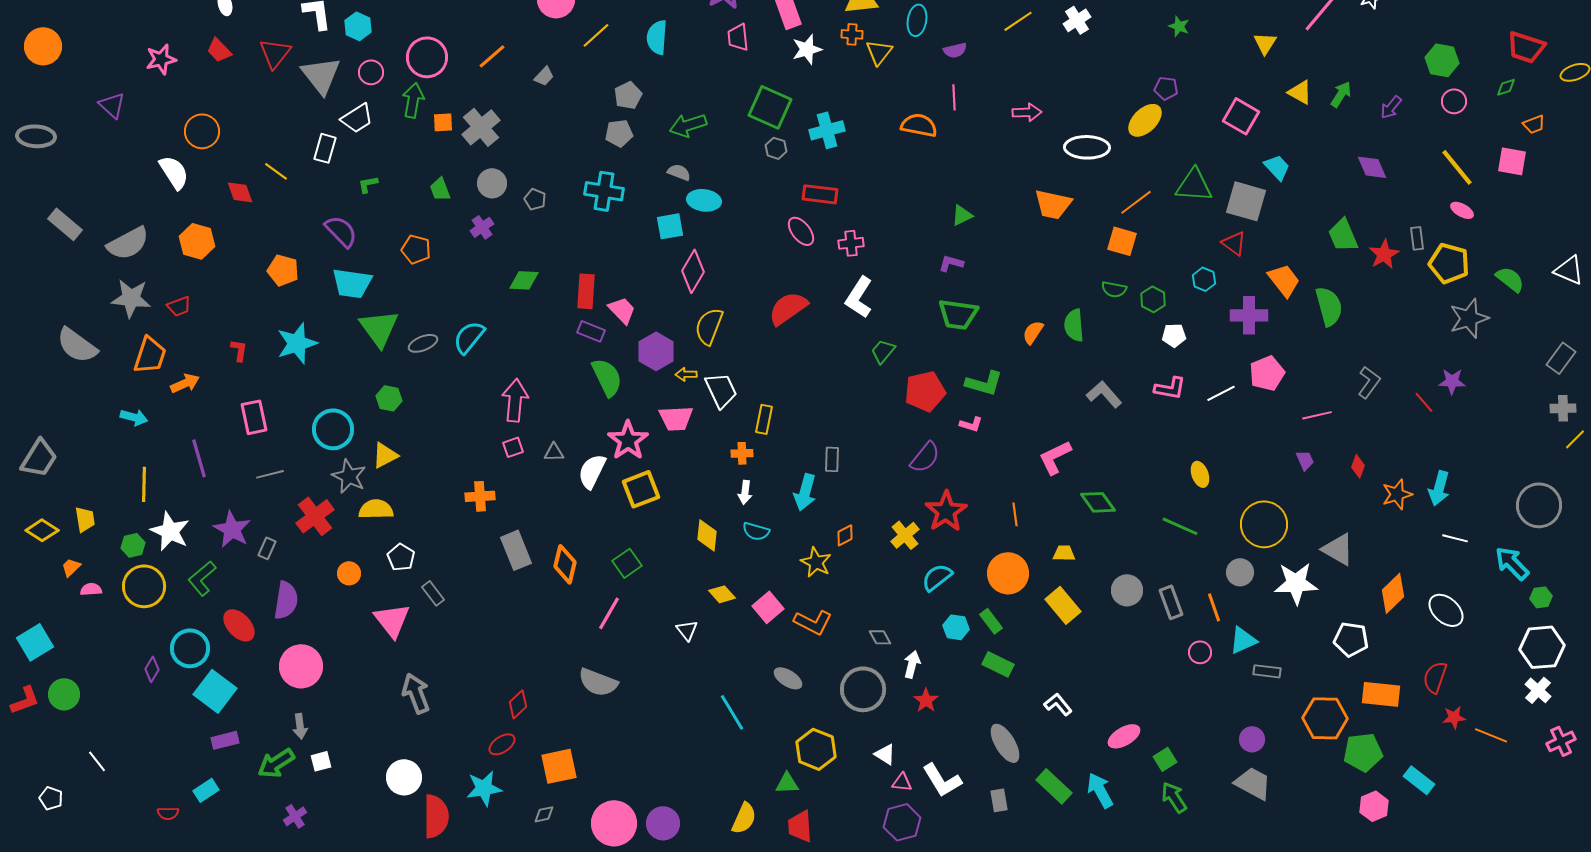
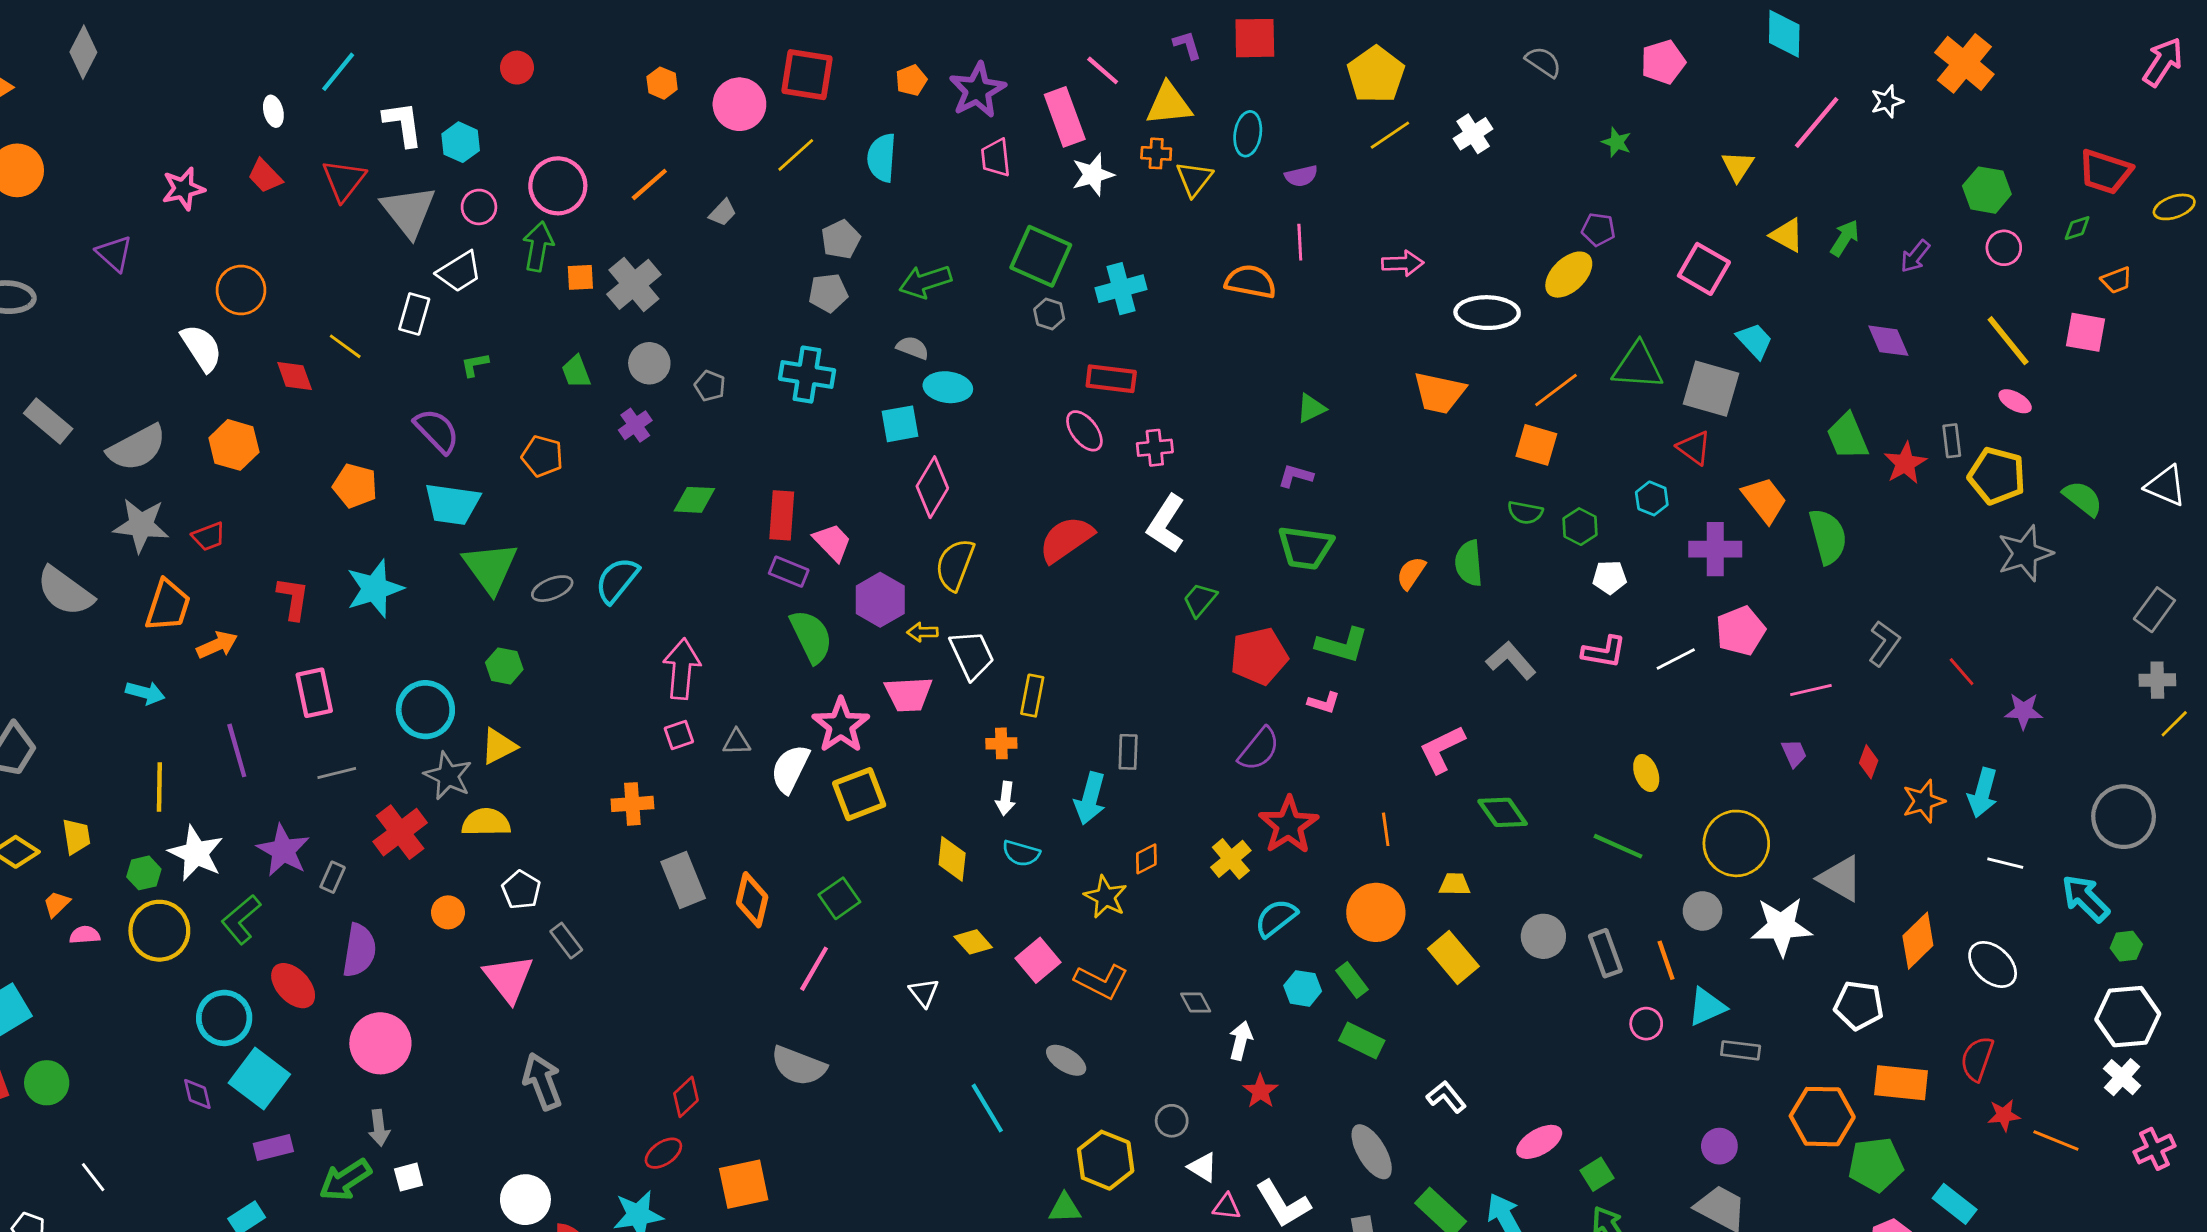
red L-shape: (239, 350) -> (293, 598), size x1.4
purple star: (1452, 381) -> (2024, 711), moved
purple diamond: (152, 669) -> (197, 1094), moved, turned -45
gray circle: (863, 689) -> (1172, 1121), moved, size x0.5

